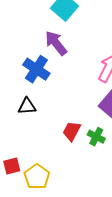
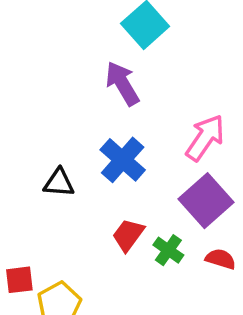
blue cross: (36, 69) -> (123, 160), moved

